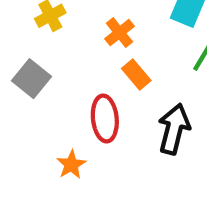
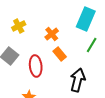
red ellipse: (105, 118) -> (36, 66), moved

